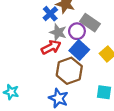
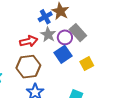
red arrow: (51, 47) -> (29, 41), moved
brown hexagon: (69, 71) -> (28, 67), moved

